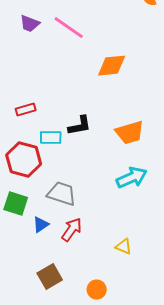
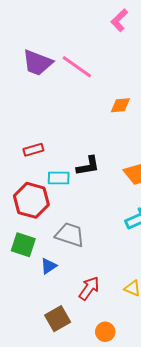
purple trapezoid: (30, 24) -> (37, 63), size x1.5
orange diamond: (112, 66) -> (120, 105), size x0.7
red arrow: (72, 230) -> (89, 288), moved

